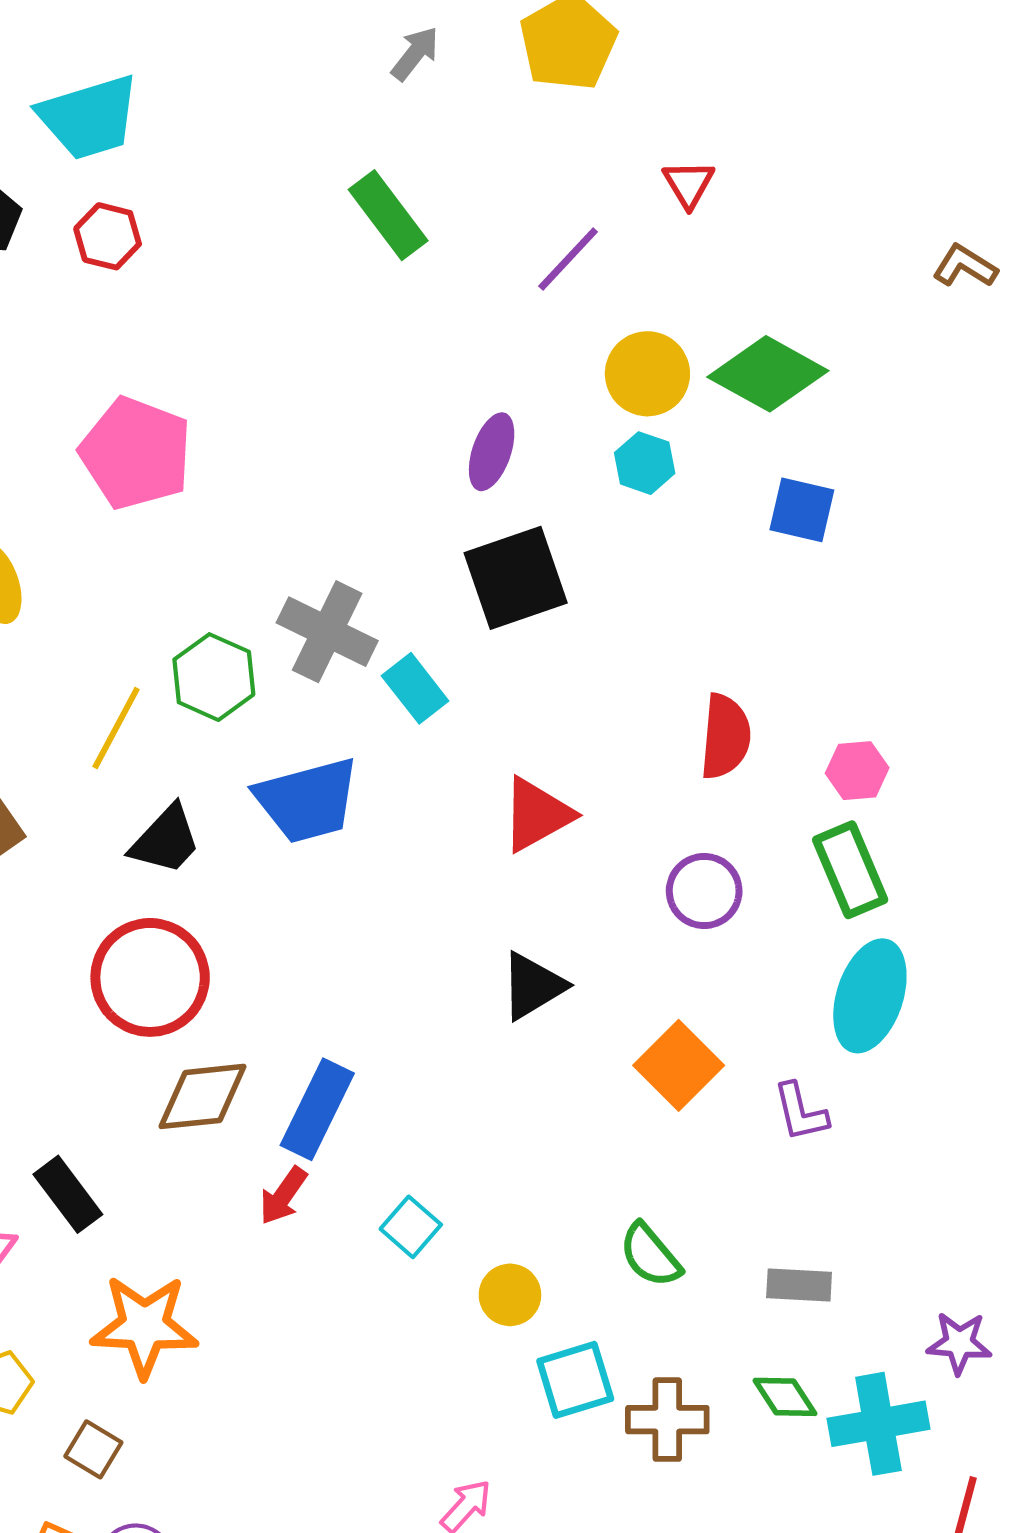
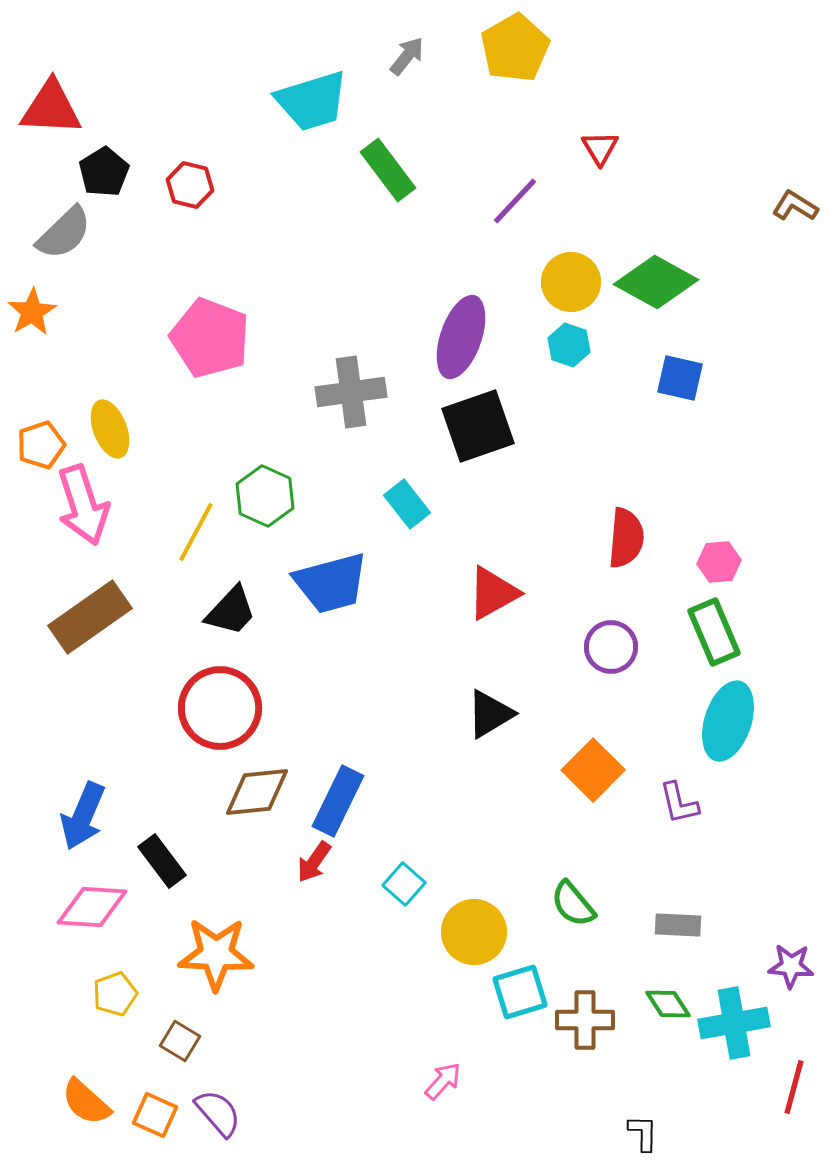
cyan trapezoid: (89, 117) -> (312, 101), moved
purple ellipse: (492, 452) -> (461, 337), size x1.5
gray cross: (327, 632) -> (351, 392), moved, turned -34
yellow circle: (510, 1295) -> (474, 932), size x1.5

